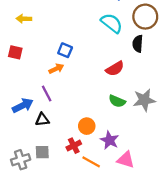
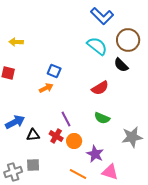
black semicircle: (138, 44) -> (121, 65), turned -49
purple line: (47, 94) -> (66, 119), moved
gray star: (144, 100) -> (132, 137), moved
red cross: (74, 146) -> (56, 136), moved, turned -32

